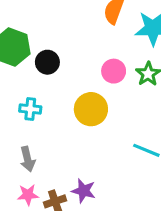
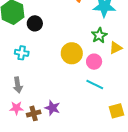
pink circle: (114, 71) -> (94, 62), moved
yellow circle: (91, 109) -> (72, 53), moved

